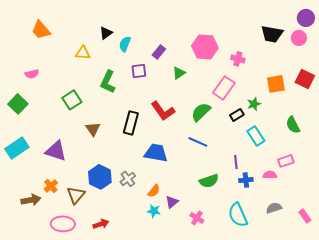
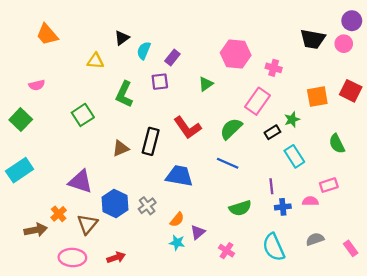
purple rectangle: (159, 52) -> (172, 57), moved
brown triangle: (93, 129) -> (121, 148), moved, turned 42
purple triangle: (56, 151) -> (80, 182), moved

